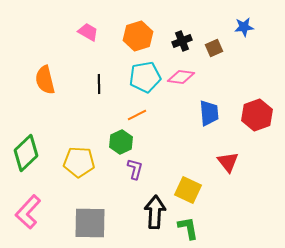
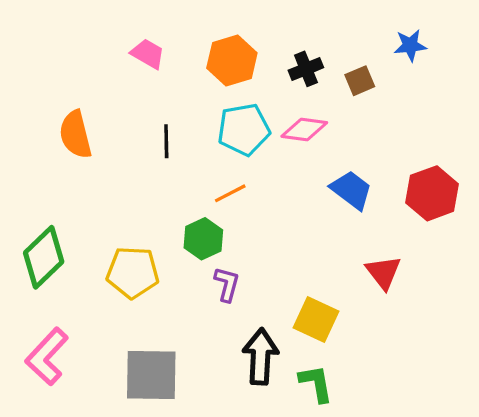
blue trapezoid: (209, 113) -> (351, 190), turned -48

